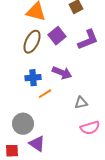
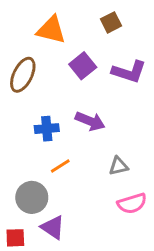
purple L-shape: (88, 40) -> (129, 72), turned 40
brown ellipse: (32, 42) -> (23, 75), moved
orange line: (45, 94) -> (60, 166), moved

